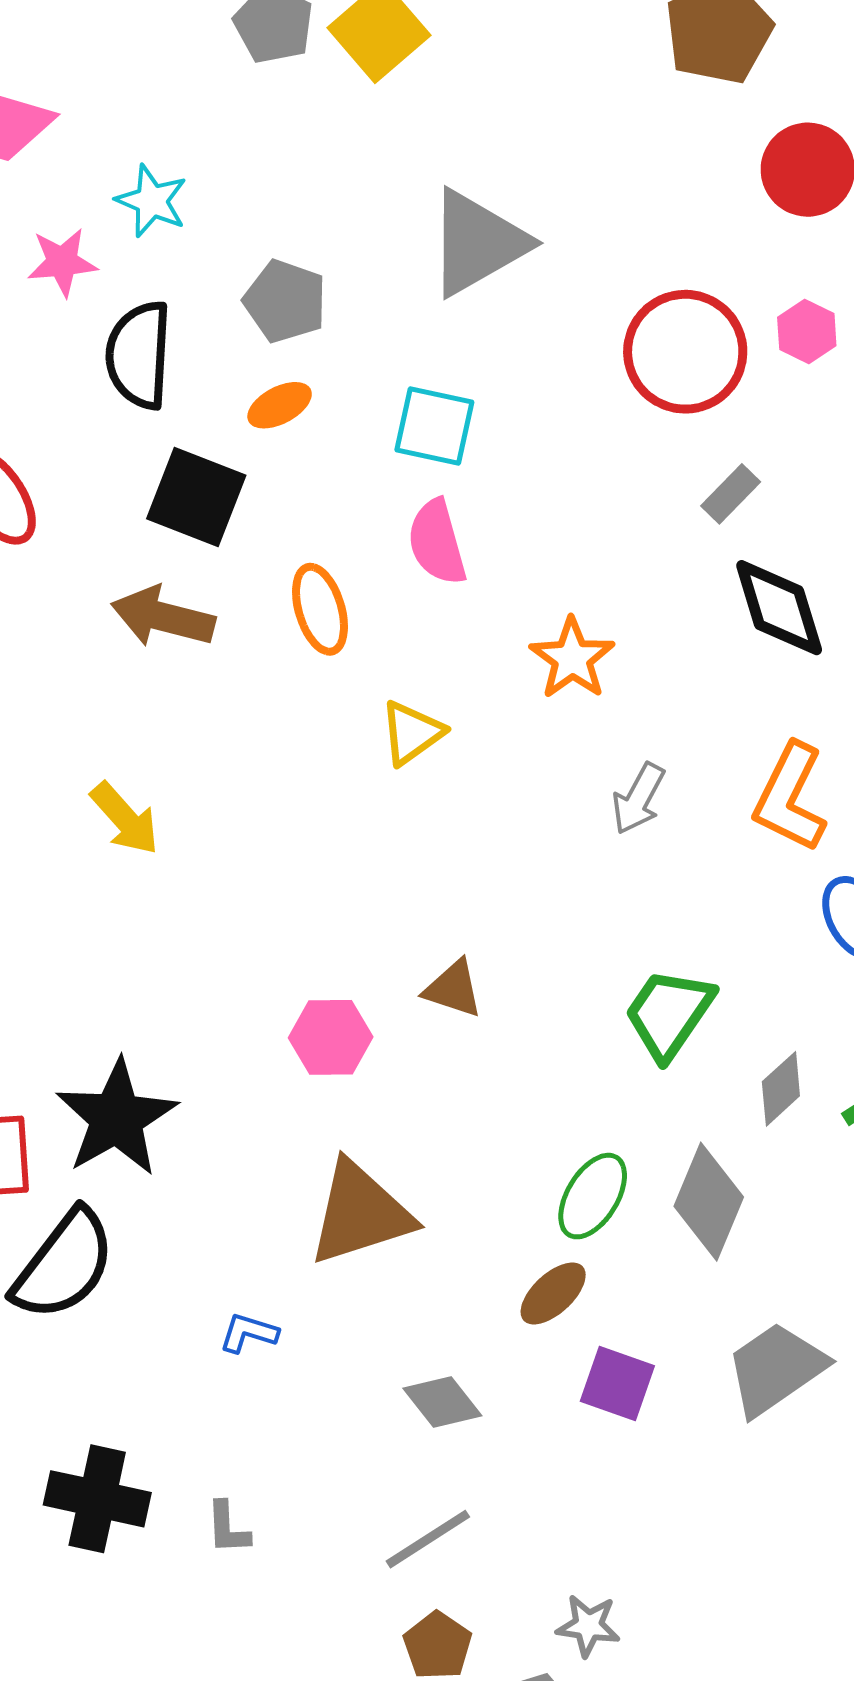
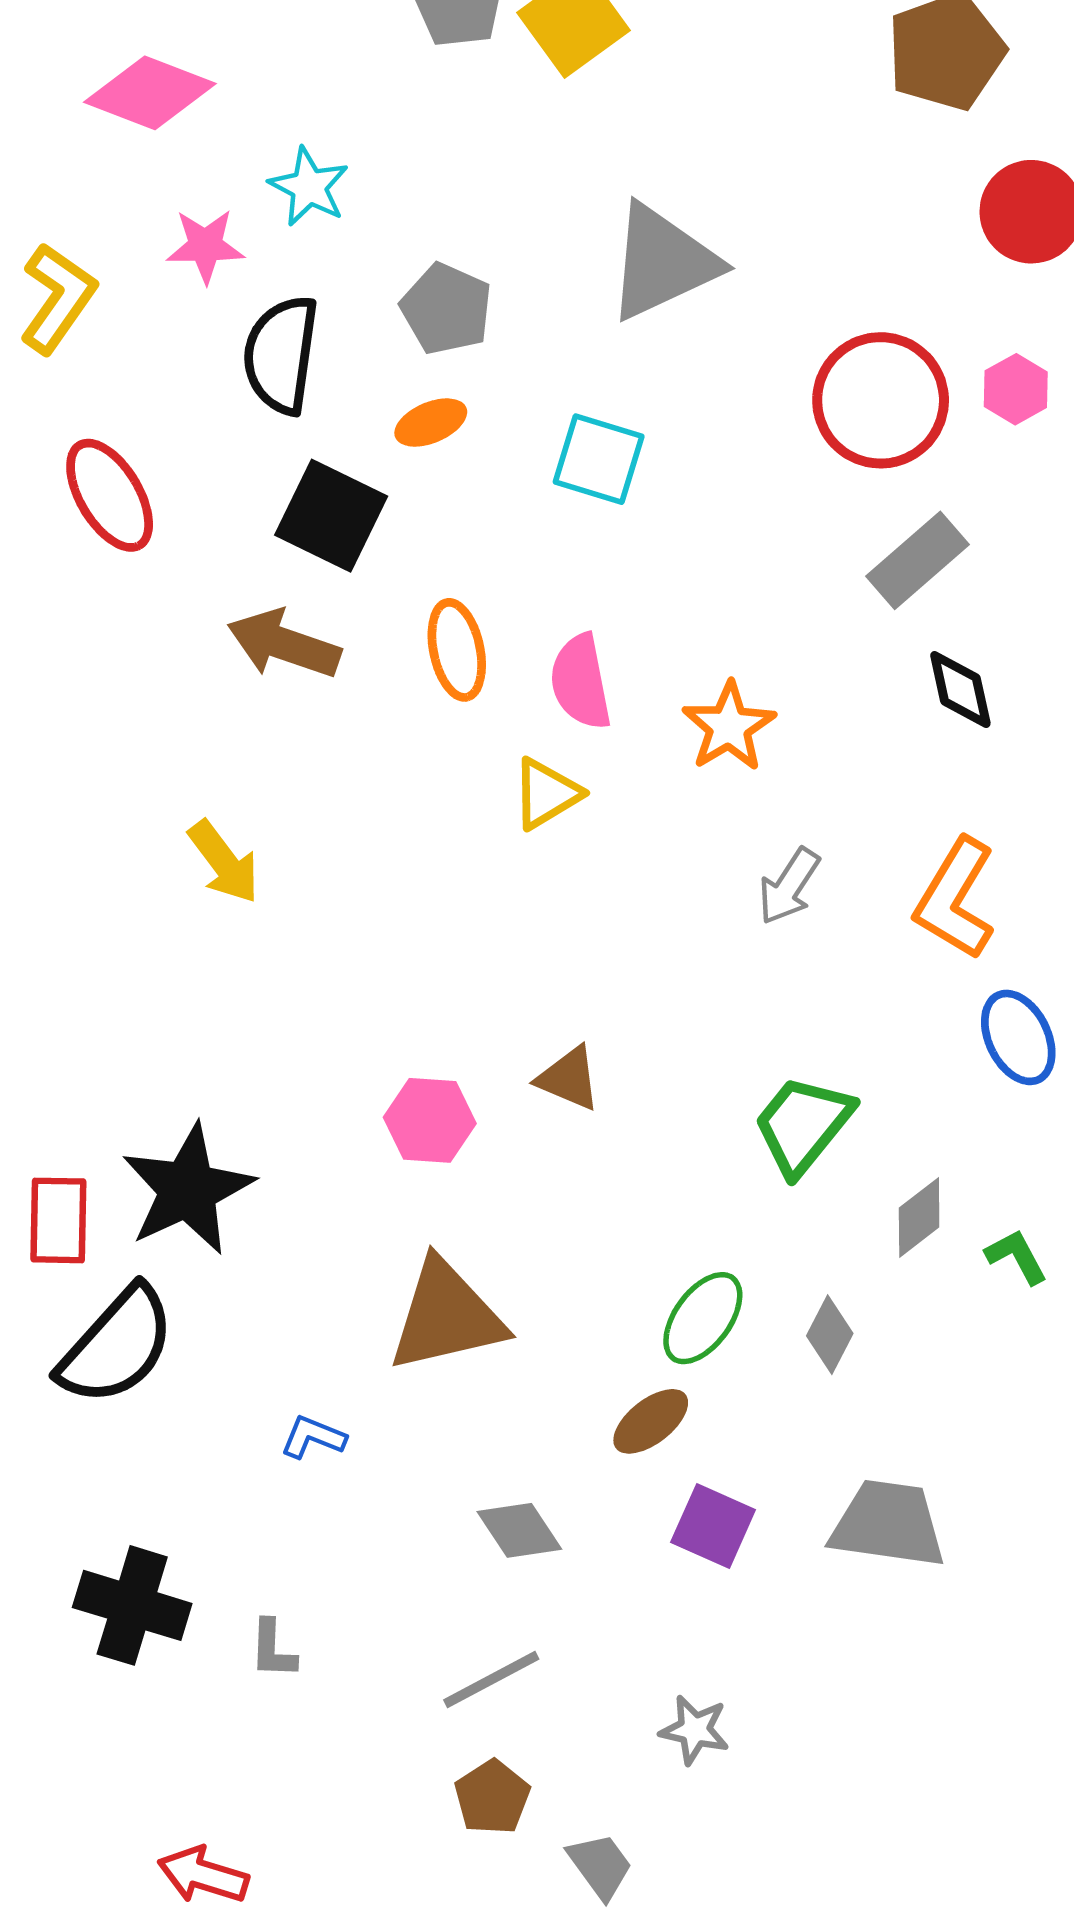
gray rectangle: (731, 494) -> (917, 560), size x1.5
pink semicircle: (437, 542) -> (581, 682), moved
black diamond: (779, 608) -> (960, 690), size x0.7
gray diamond: (709, 1202) -> (830, 1335), size x0.6
gray trapezoid: (776, 1369) -> (888, 1524), turned 38
gray star: (588, 1626) -> (695, 1730), moved

